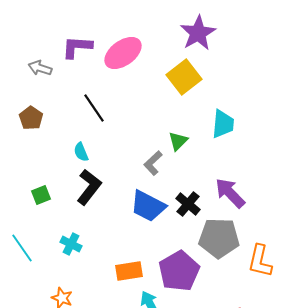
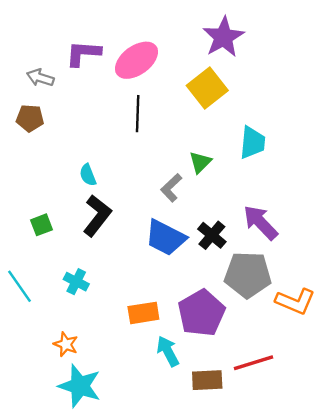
black line: (94, 108) -> (138, 114), moved, turned 36
brown pentagon: (31, 118) -> (30, 118), moved, turned -30
orange L-shape: (260, 261) -> (295, 301), turned -80

